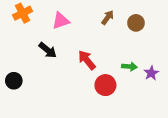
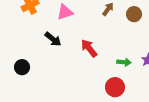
green arrow: (129, 67) -> (124, 62), moved
red circle: (105, 85) -> (115, 87), moved

